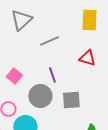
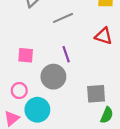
pink square: (14, 76) -> (26, 55), turned -35
gray square: (71, 100) -> (96, 94), moved

